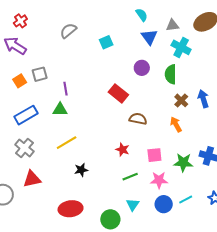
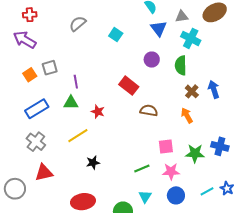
red cross: (20, 21) -> (30, 15), turned 32
cyan square: (106, 42) -> (116, 35), turned -32
red star: (122, 150) -> (98, 112), moved
cyan line: (186, 200) -> (207, 191), moved

